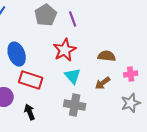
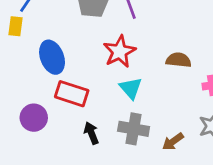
brown arrow: (103, 83) -> (173, 142), moved
black arrow: (30, 112) -> (91, 133), moved

